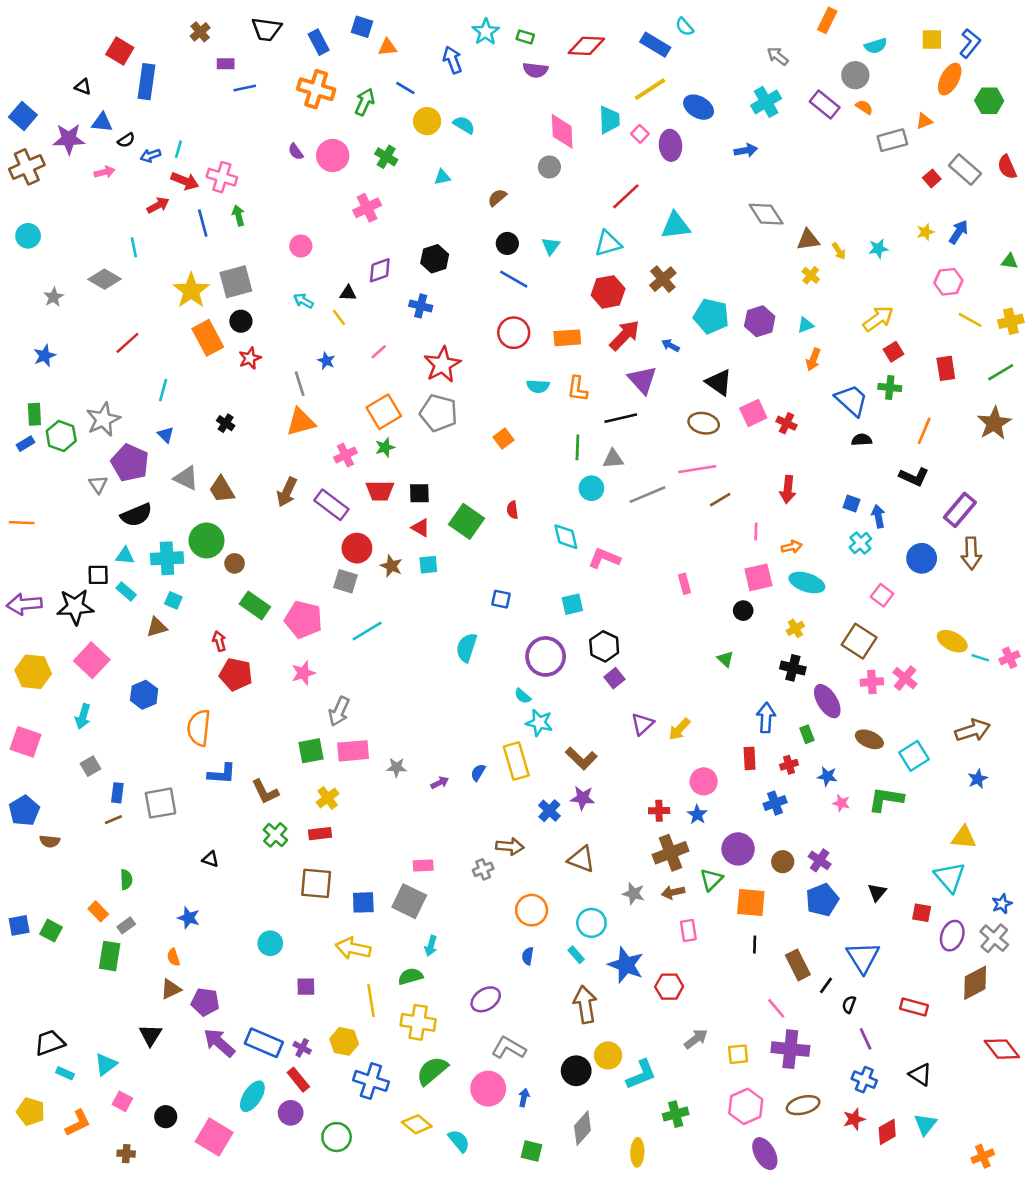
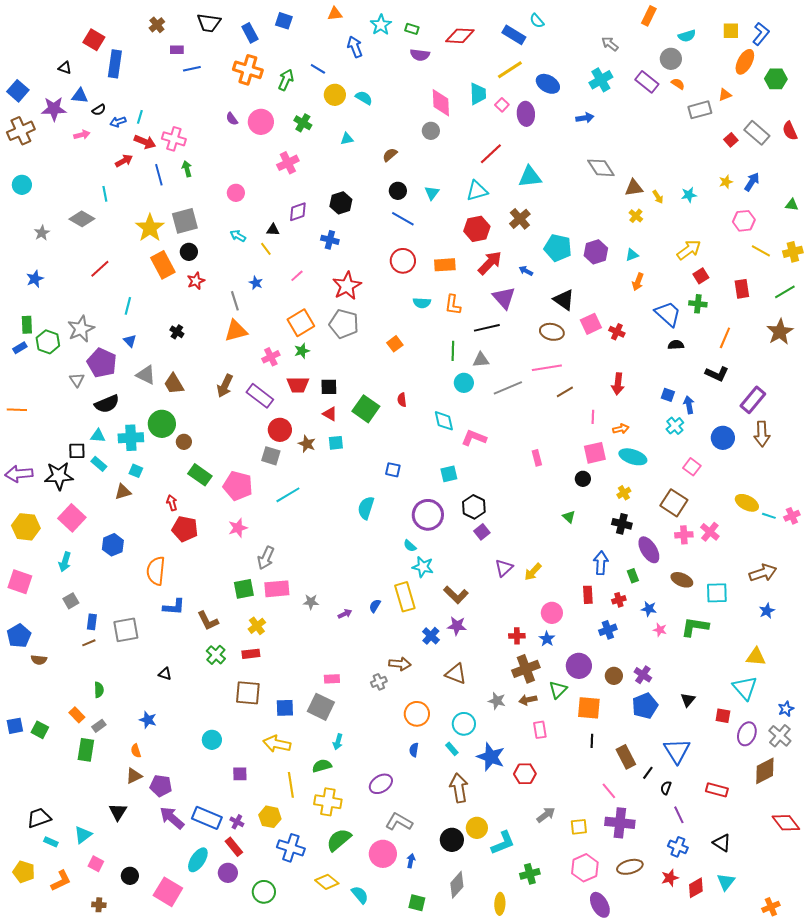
orange triangle: (388, 47) -> (335, 14), moved
cyan square: (914, 756) -> (717, 593), turned 30

